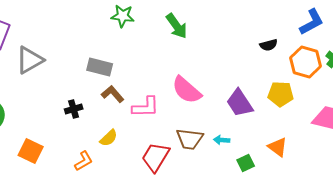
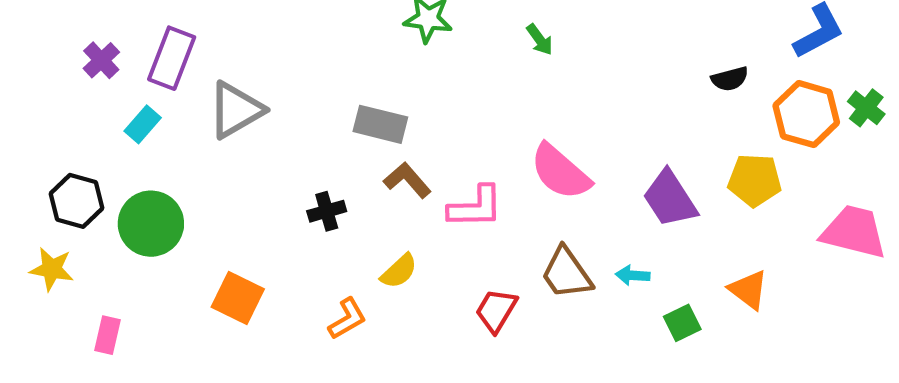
green arrow: (177, 26) -> (540, 40), size x0.6
brown trapezoid: (190, 139) -> (566, 273), turned 48
red trapezoid: (156, 157) -> (496, 310), size x0.7

